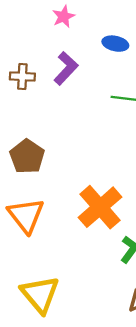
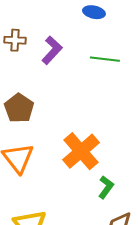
purple L-shape: (66, 68) -> (52, 50), moved

